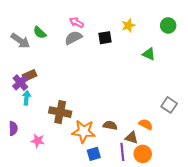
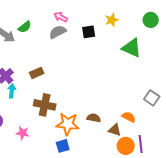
green semicircle: (40, 33) -> (25, 27), turned -80
green triangle: (149, 54) -> (132, 48), size x1.5
brown rectangle: (30, 75) -> (37, 73), moved
purple line: (122, 152) -> (141, 144), moved
blue square: (94, 154) -> (63, 146), moved

